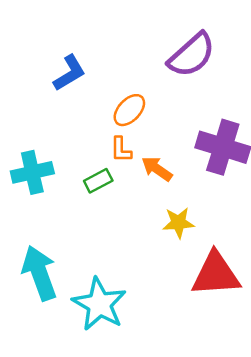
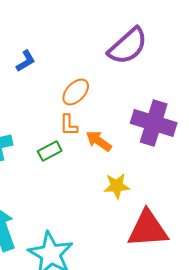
blue L-shape: (69, 73) -> (26, 61), size x0.7

